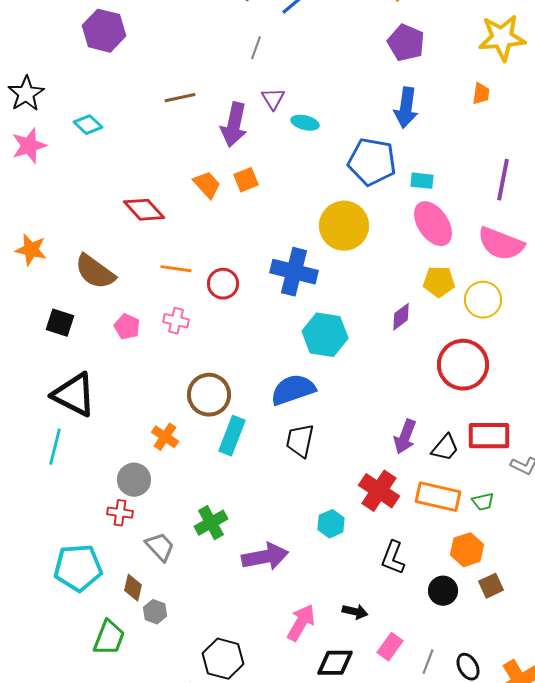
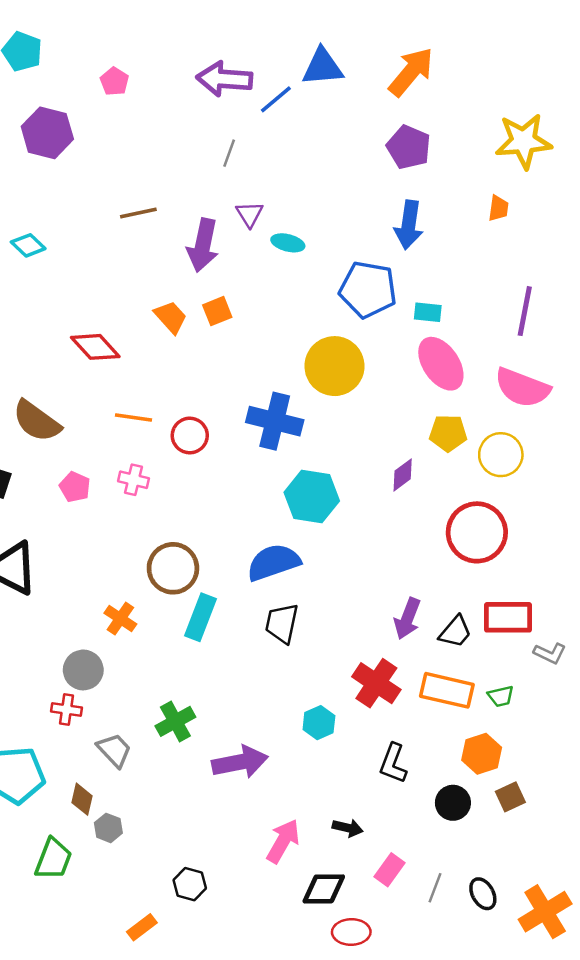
black hexagon: (223, 659) -> (190, 884), size x0.7

